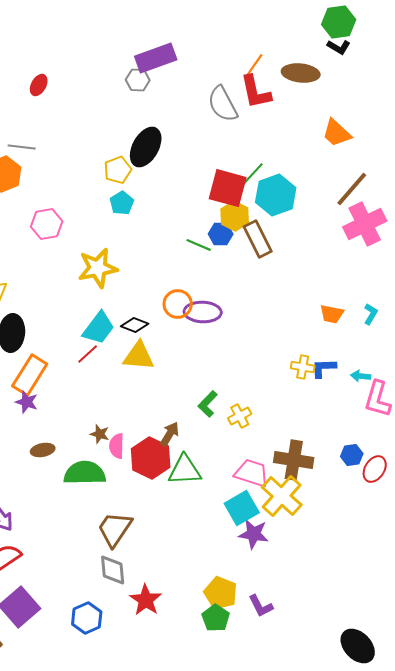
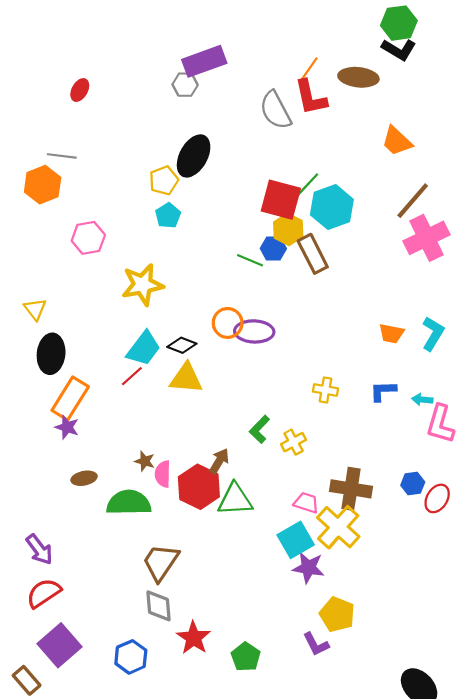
black L-shape: (339, 47) -> (399, 50), size x1.4
cyan L-shape: (371, 314) -> (433, 334), size x1.5
yellow cross: (303, 367) -> (325, 390), moved
pink trapezoid: (252, 473) -> (306, 503), size x0.7
yellow pentagon: (221, 593) -> (337, 614), moved
green pentagon: (216, 618) -> (246, 657), moved

